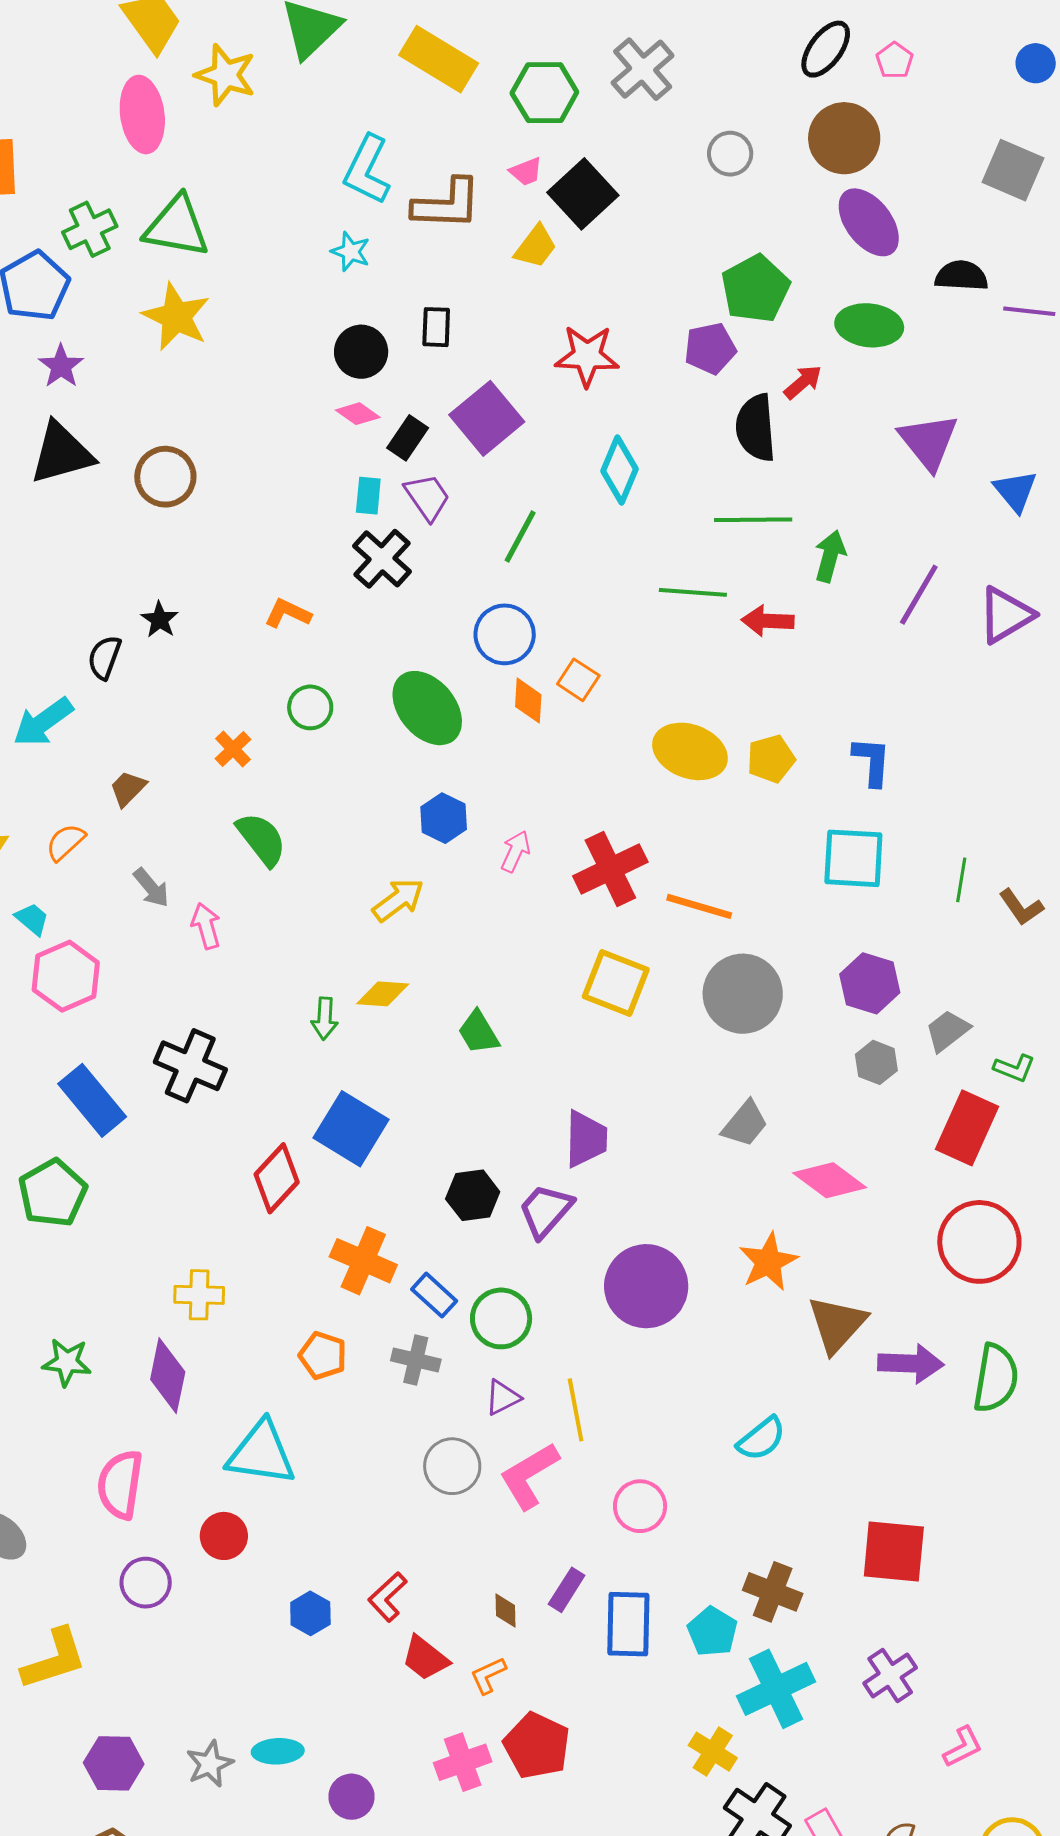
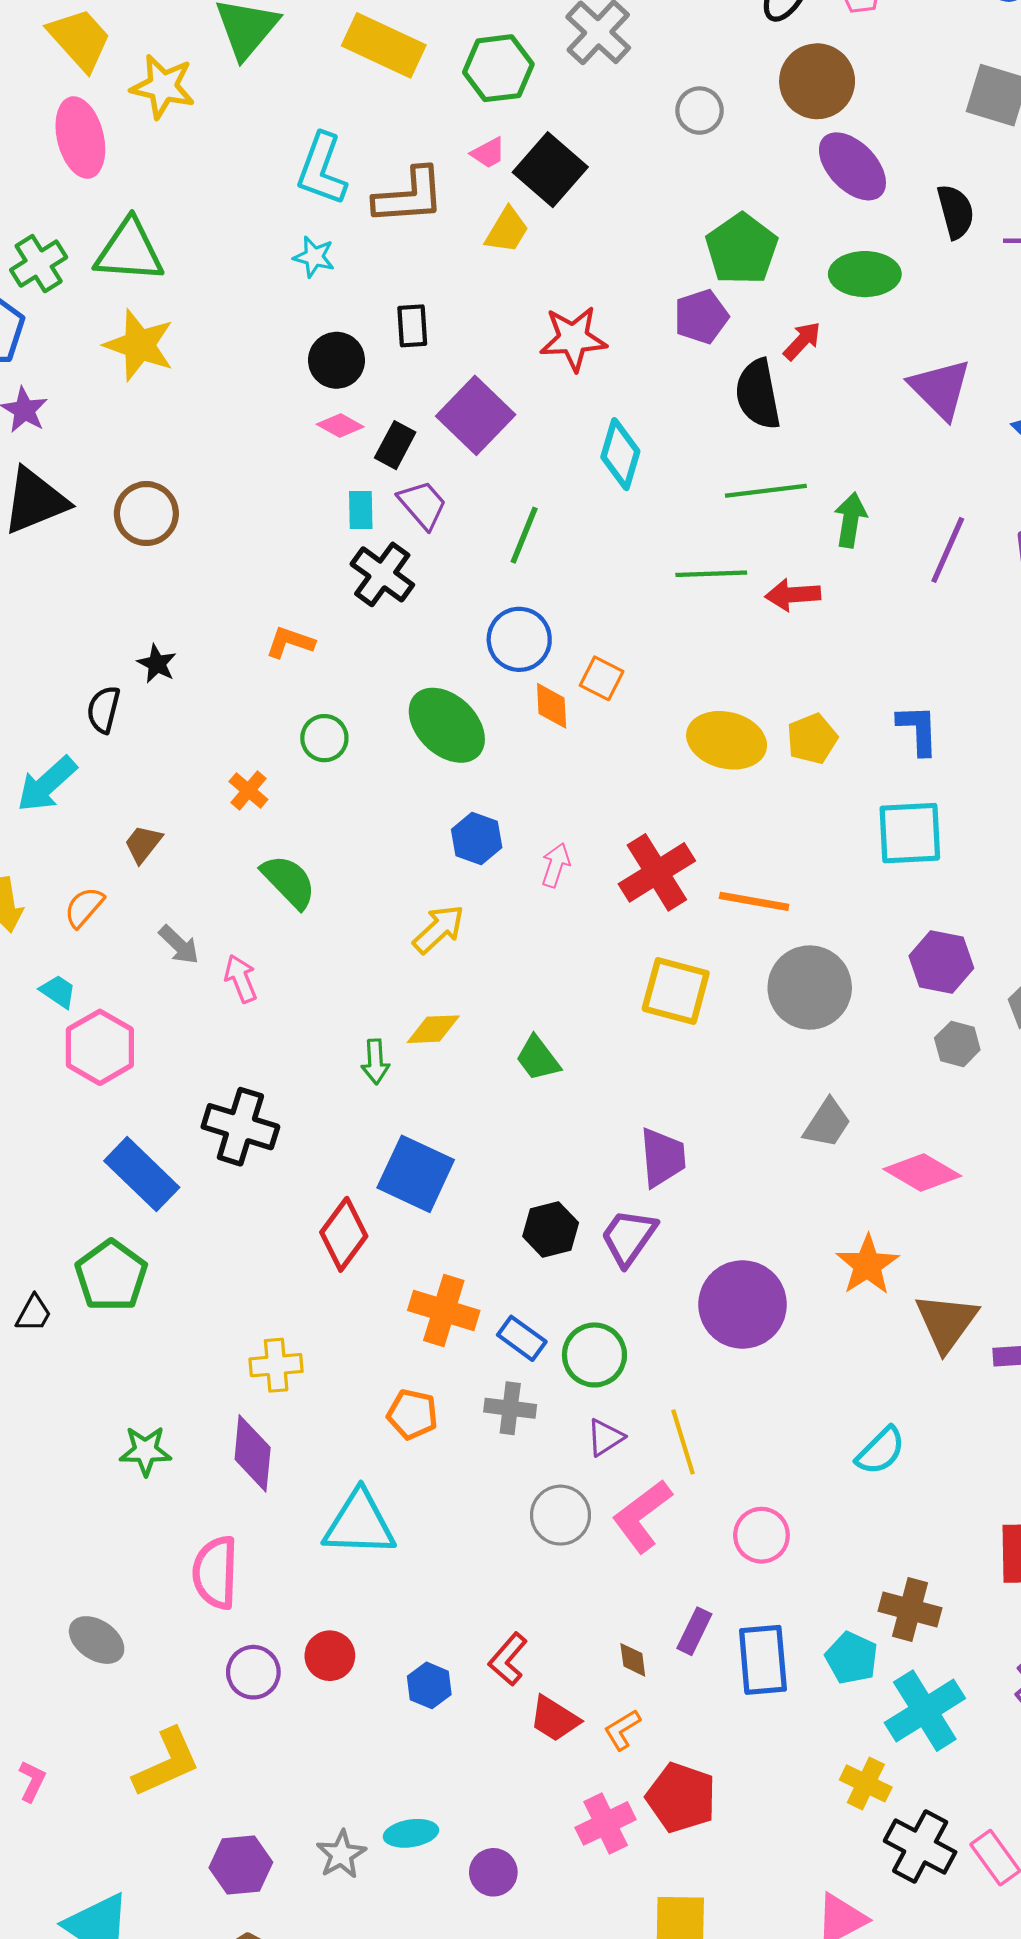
black semicircle: (961, 276) -> (956, 212), turned 78
red circle: (224, 1536) -> (330, 1656), moved

